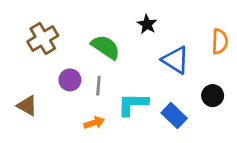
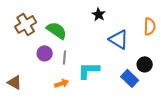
green semicircle: (106, 47) -> (57, 30), moved
brown triangle: (27, 106) -> (15, 82), moved
blue rectangle: (174, 116) -> (130, 78), moved

